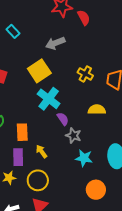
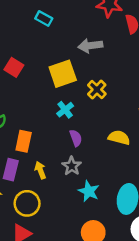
cyan rectangle: (13, 31) -> (44, 19), turned -32
yellow cross: (85, 74) -> (97, 90), moved
cyan cross: (49, 99) -> (65, 110), size x0.6
gray star: (73, 135) -> (72, 166), moved

